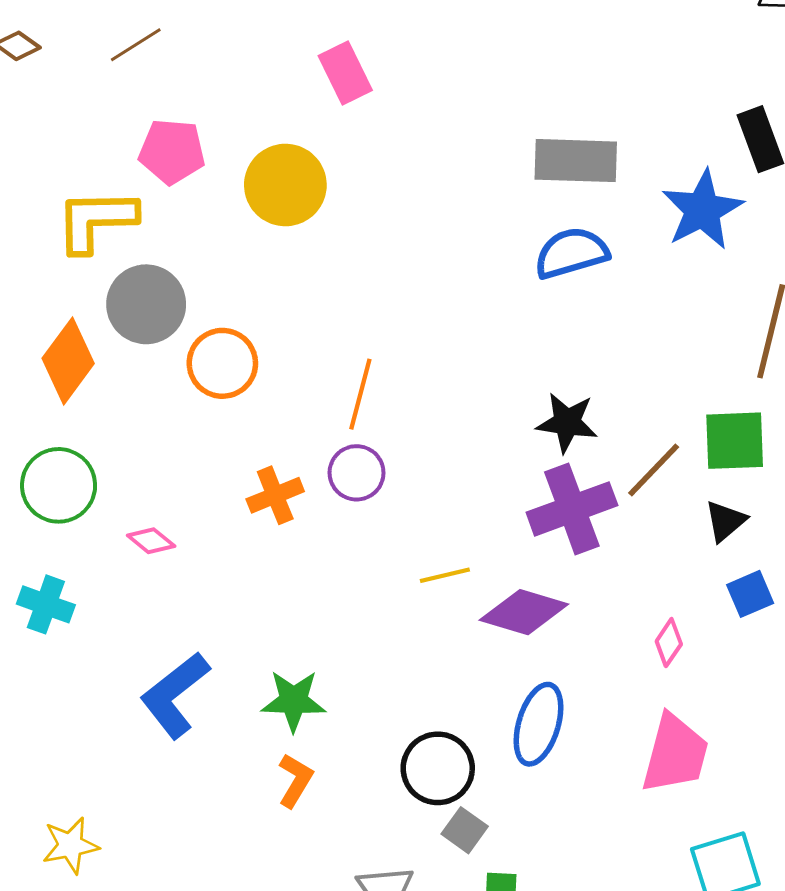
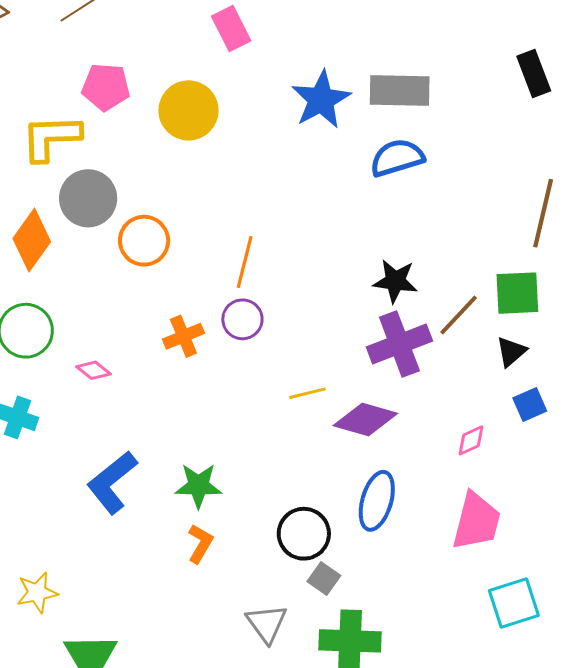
blue star: (702, 210) -> (321, 100), moved
pink diamond: (669, 643) -> (471, 440), turned 32

